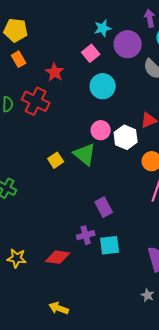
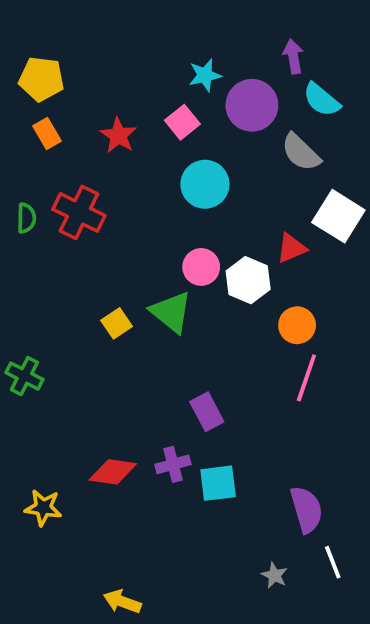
red star: (55, 72) -> (118, 135), moved
red diamond: (58, 257) -> (113, 472), moved
gray star: (148, 295) -> (274, 575), moved

